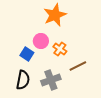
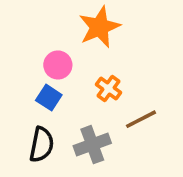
pink circle: (41, 41) -> (58, 65), moved

